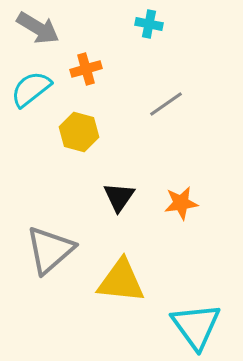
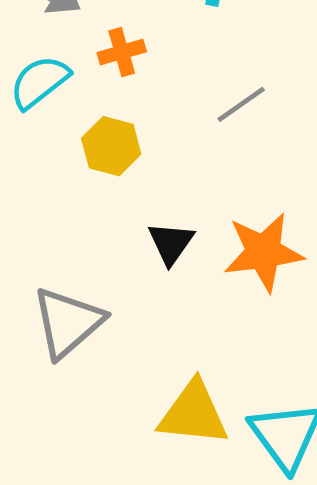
orange star: (181, 203) -> (263, 252), size x1.6
yellow triangle: (121, 281) -> (193, 413), moved

